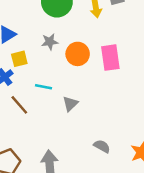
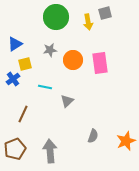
brown line: (19, 105) -> (23, 114), moved, turned 66
gray semicircle: (102, 146) -> (93, 136), turned 80

